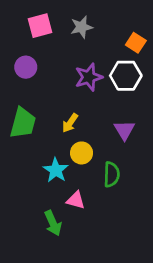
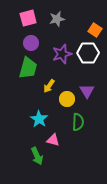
purple circle: (26, 67) -> (31, 43), moved
green trapezoid: (23, 123) -> (28, 68), moved
yellow circle: (82, 153) -> (67, 99), moved

